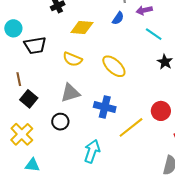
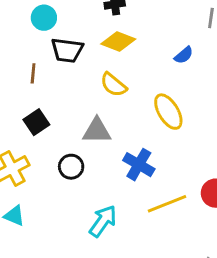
blue semicircle: (118, 18) -> (184, 55), moved
yellow diamond: (82, 27) -> (118, 41), moved
brown line: (19, 79) -> (33, 73), moved

